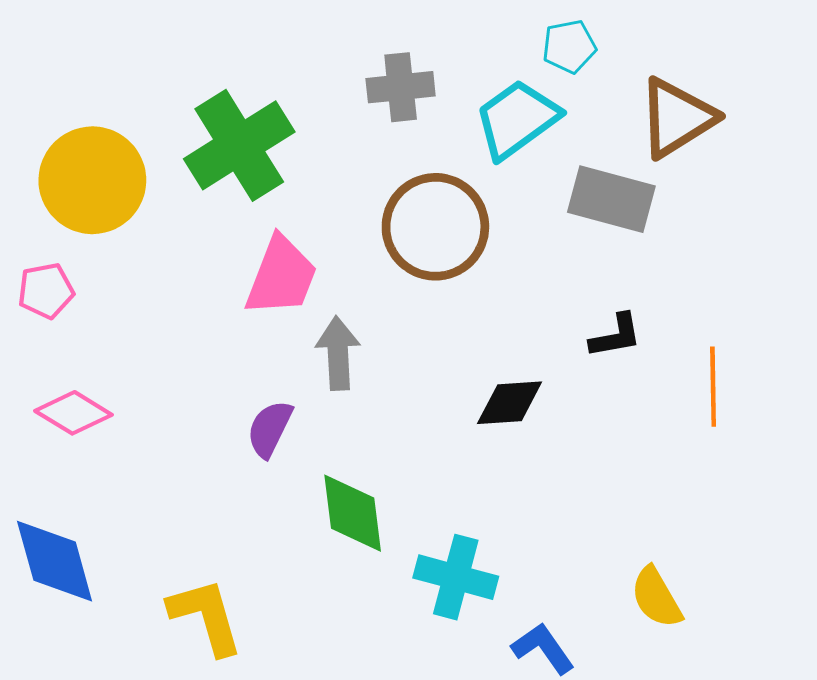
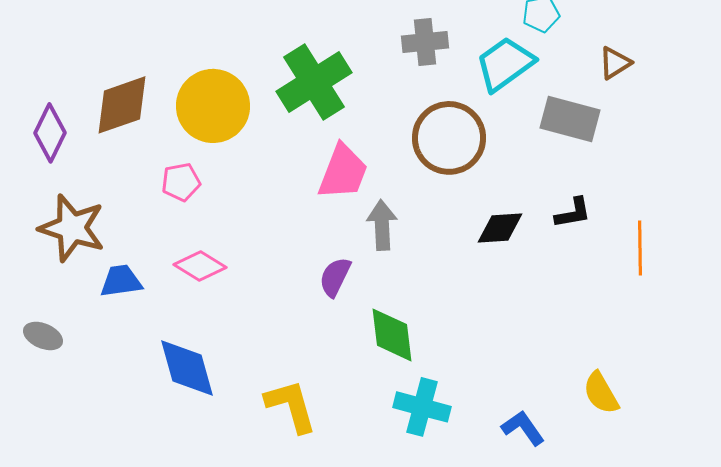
brown triangle: (677, 118) -> (615, 63), size x0.6
black diamond: (510, 403) -> (500, 228), moved
cyan cross: (456, 577) -> (422, 407), moved

